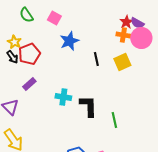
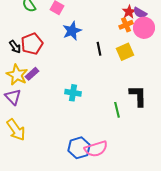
orange cross: (123, 35) -> (126, 25), turned -32
yellow star: (14, 42) -> (17, 75), moved, size x1.5
cyan cross: (63, 97) -> (73, 93), moved
black L-shape: (88, 106) -> (138, 96), moved

